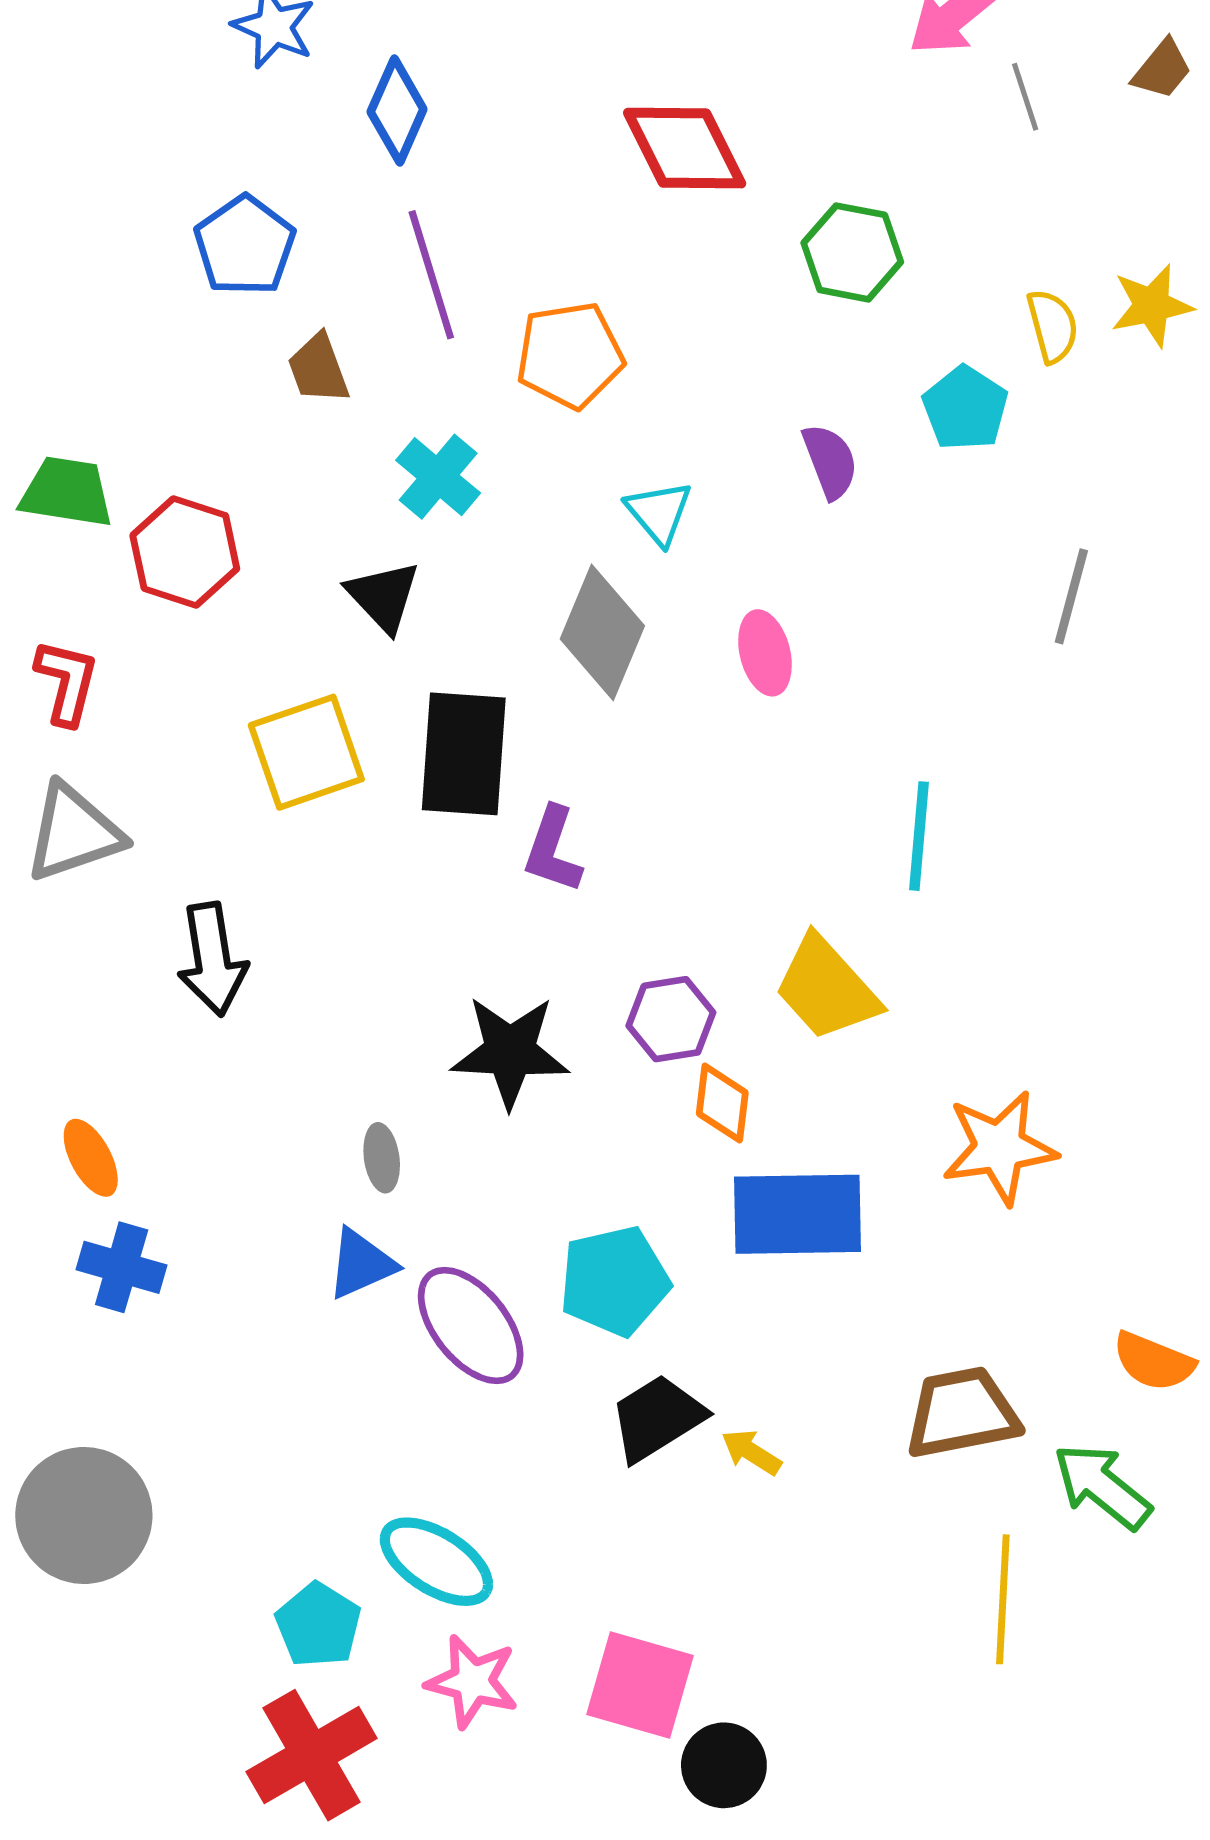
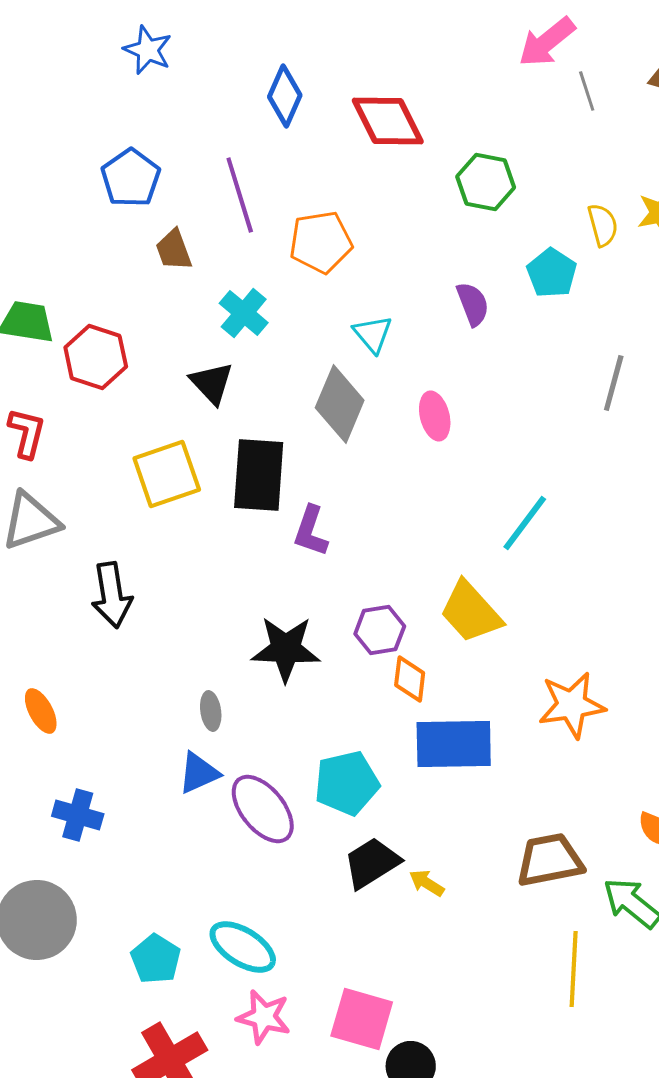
blue diamond: (397, 110) -> (285, 96), moved
cyan line: (919, 836) -> (525, 523), turned 32
blue cross: (122, 1267) -> (78, 815), moved
cyan pentagon: (318, 1625) -> (156, 959), moved

